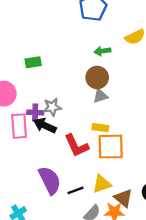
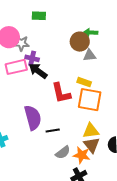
green arrow: (102, 51) -> (91, 32), moved
brown circle: (97, 77) -> (80, 42), moved
gray star: (52, 107) -> (21, 43), moved
pink rectangle: (19, 126) -> (16, 67), turned 70
yellow triangle: (102, 184) -> (91, 131), moved

